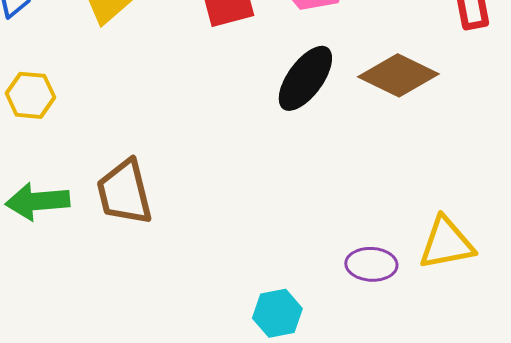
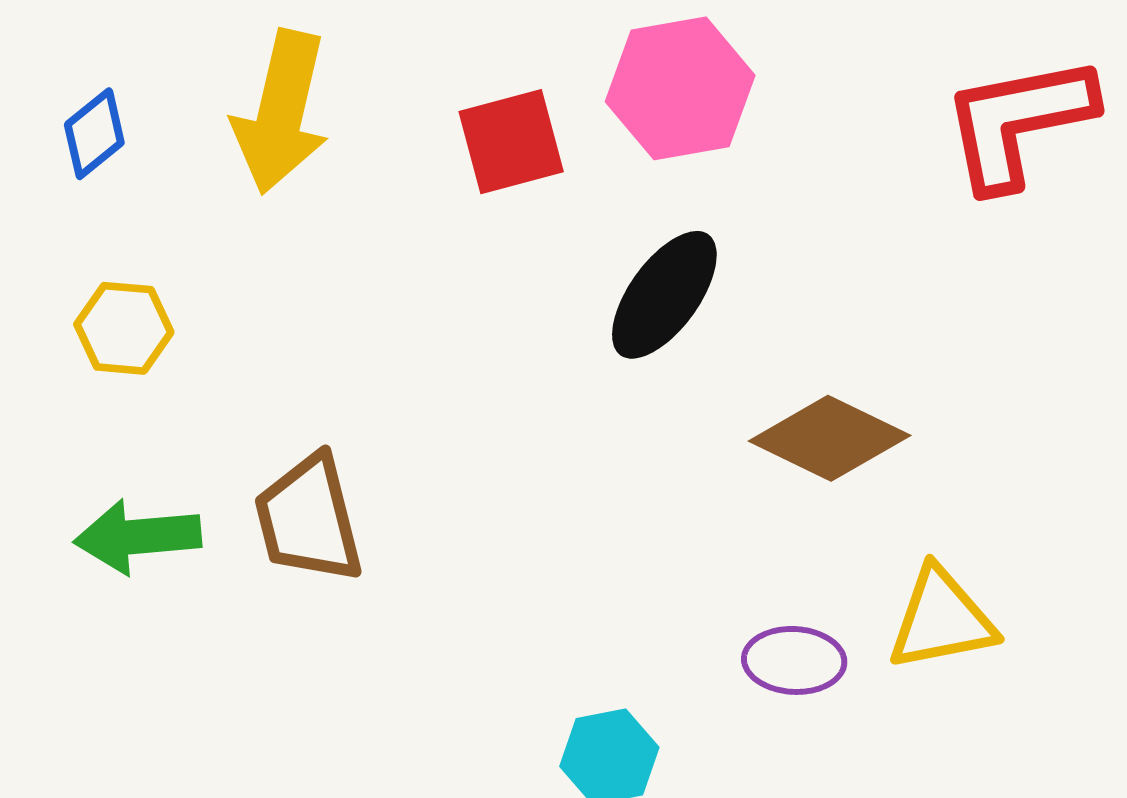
brown diamond: (398, 75) -> (830, 438), moved

